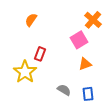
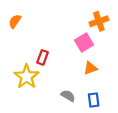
orange semicircle: (31, 20) -> (15, 21), moved
orange cross: (93, 20) -> (99, 21), turned 30

